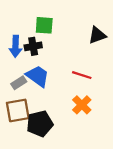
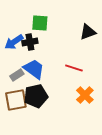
blue arrow: (15, 46) -> (14, 42), turned 54
orange cross: (82, 105) -> (85, 95), moved
black pentagon: (40, 124) -> (36, 96), moved

